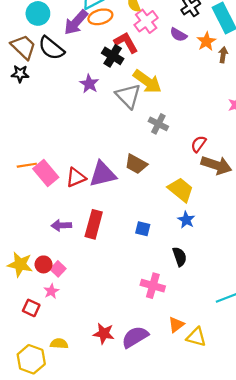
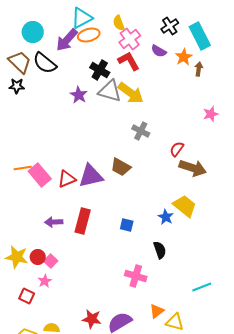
red L-shape: (126, 42) -> (129, 61), moved
gray triangle: (128, 96) -> (110, 91), moved, turned -30
yellow trapezoid: (181, 190) -> (185, 206), moved

